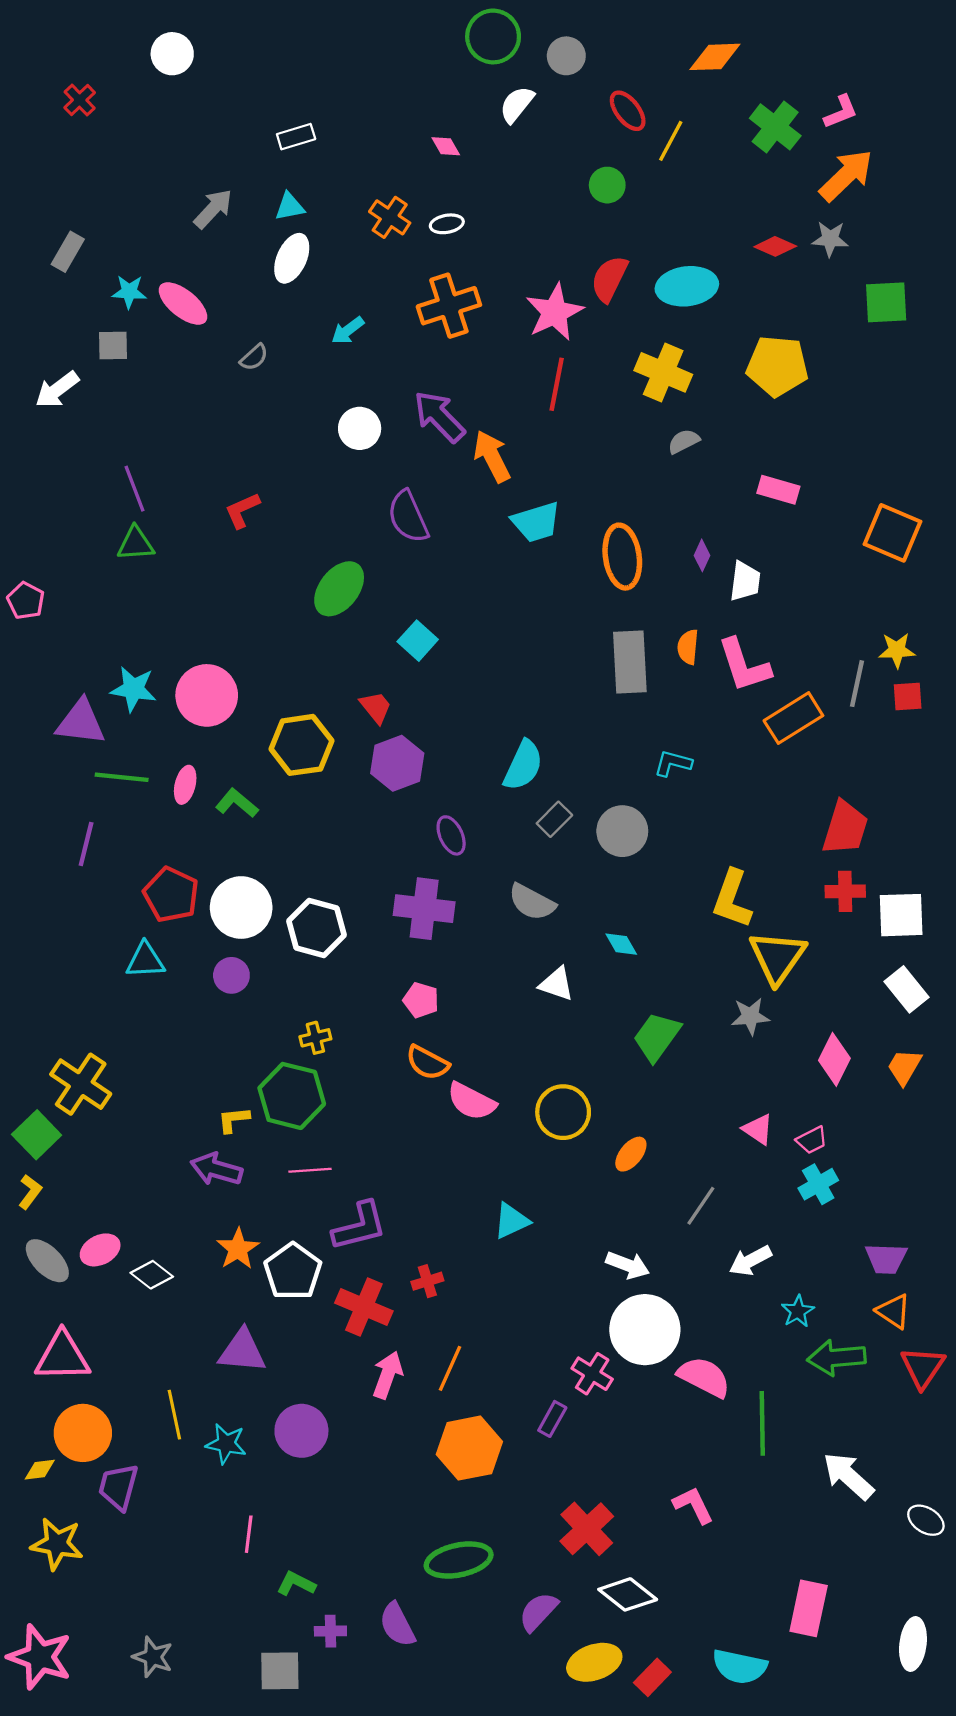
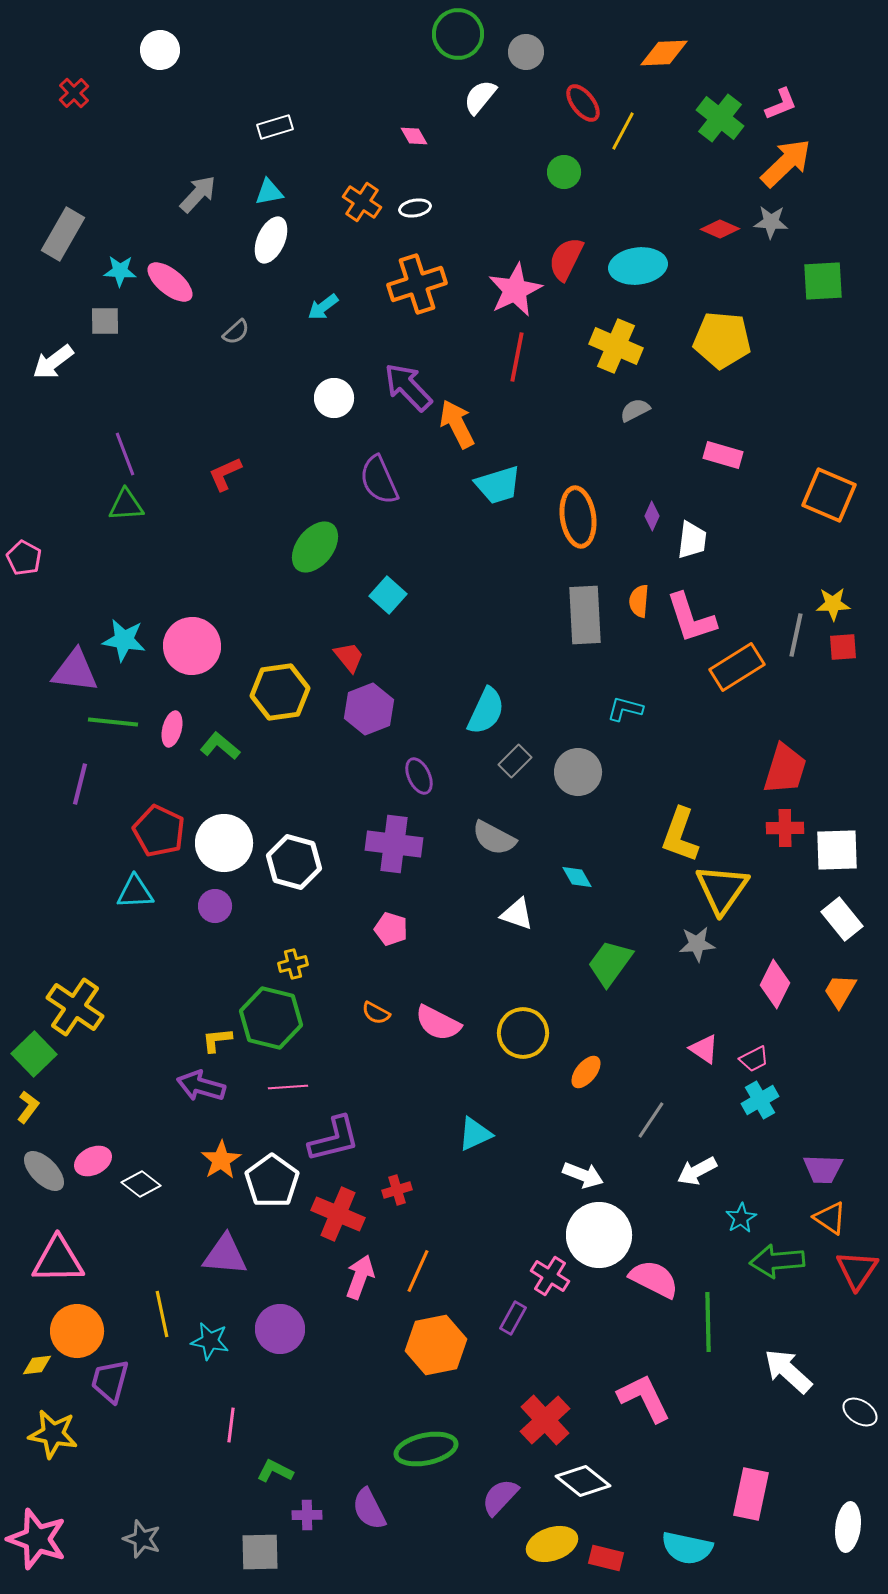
gray rectangle: (68, 252) -> (63, 234), size x1.4
orange semicircle: (427, 1063) -> (376, 1013), moved, size x0.7
pink L-shape: (693, 1505) -> (644, 1398), size x1.4
red rectangle: (652, 1677) -> (606, 1558), turned 60

